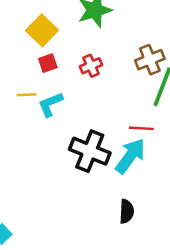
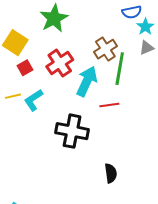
red cross: (91, 66) -> (60, 63), size x1.5
cyan arrow: (130, 156) -> (87, 81), moved

